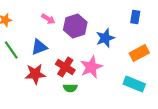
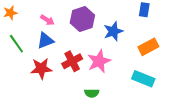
pink arrow: (48, 19) -> (47, 20), moved
red cross: (65, 67) -> (72, 61), turned 30
green semicircle: (70, 88) -> (92, 93), moved

